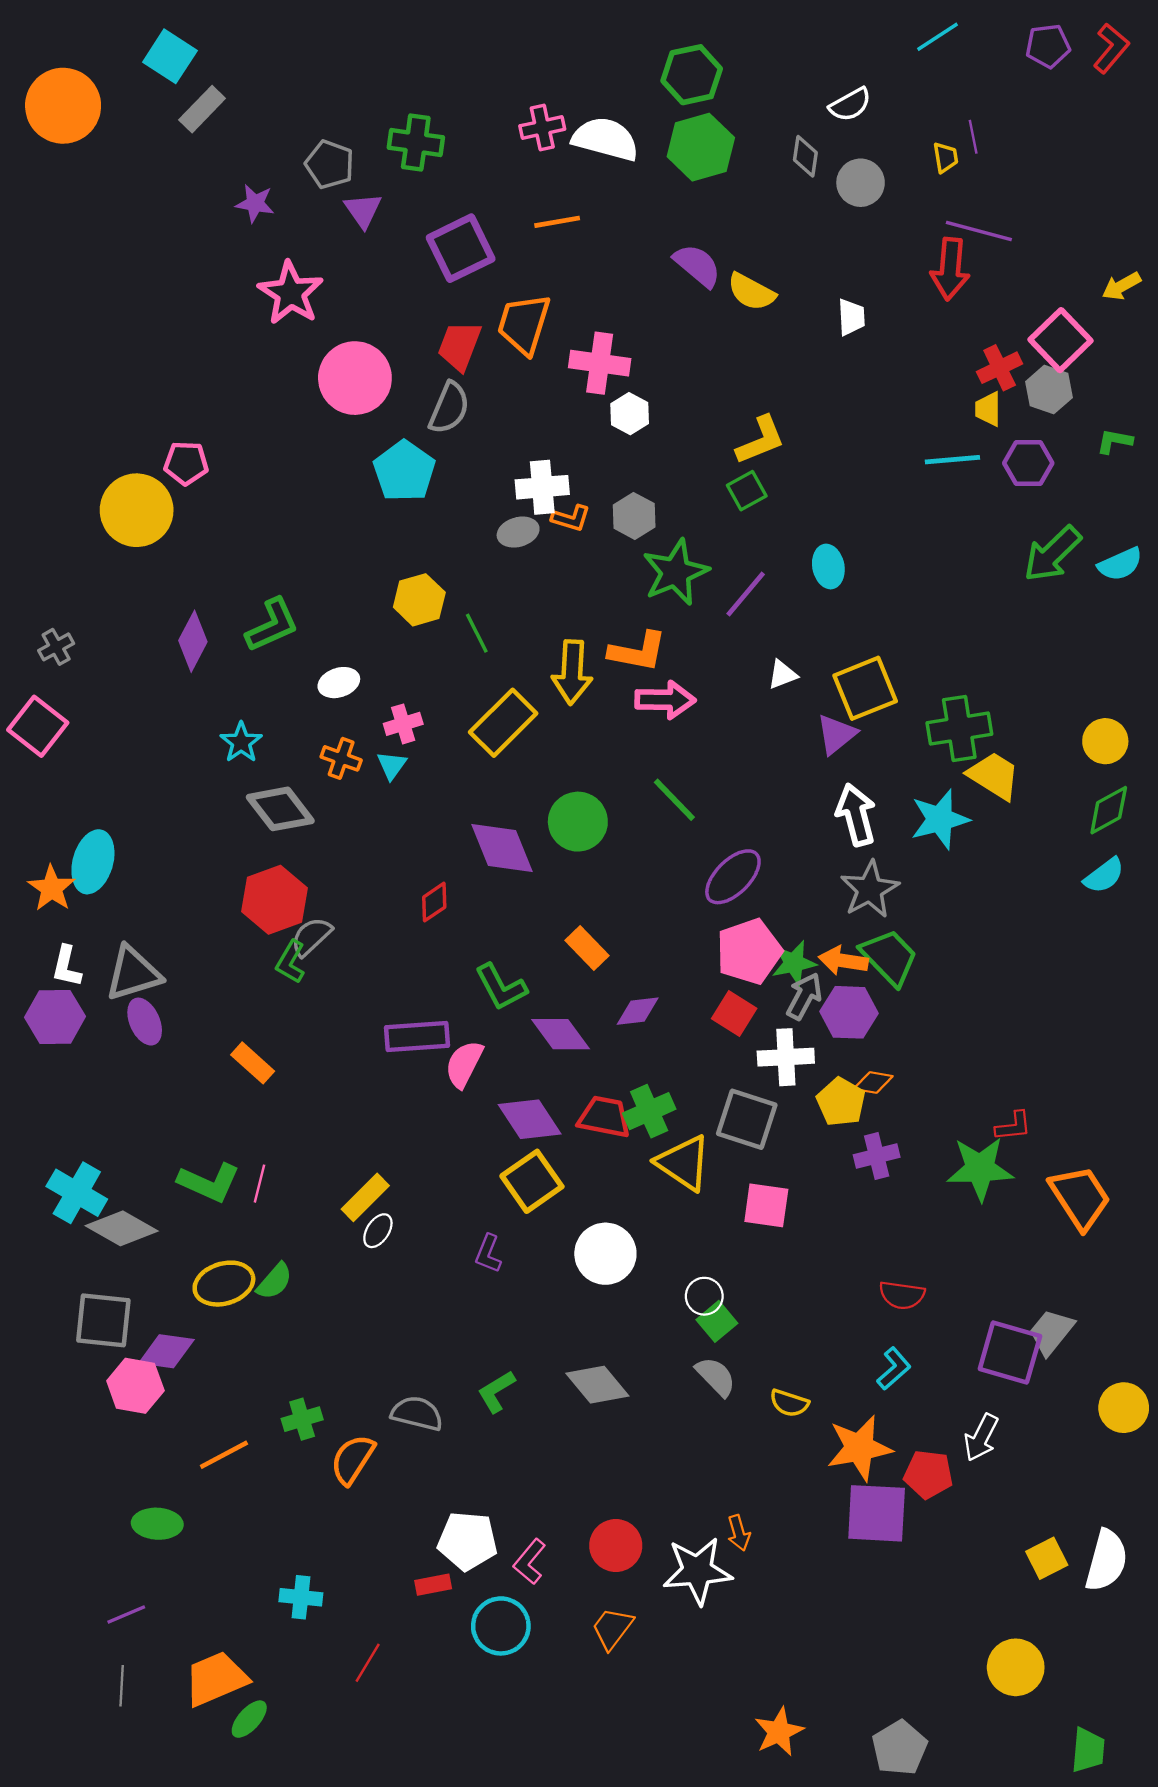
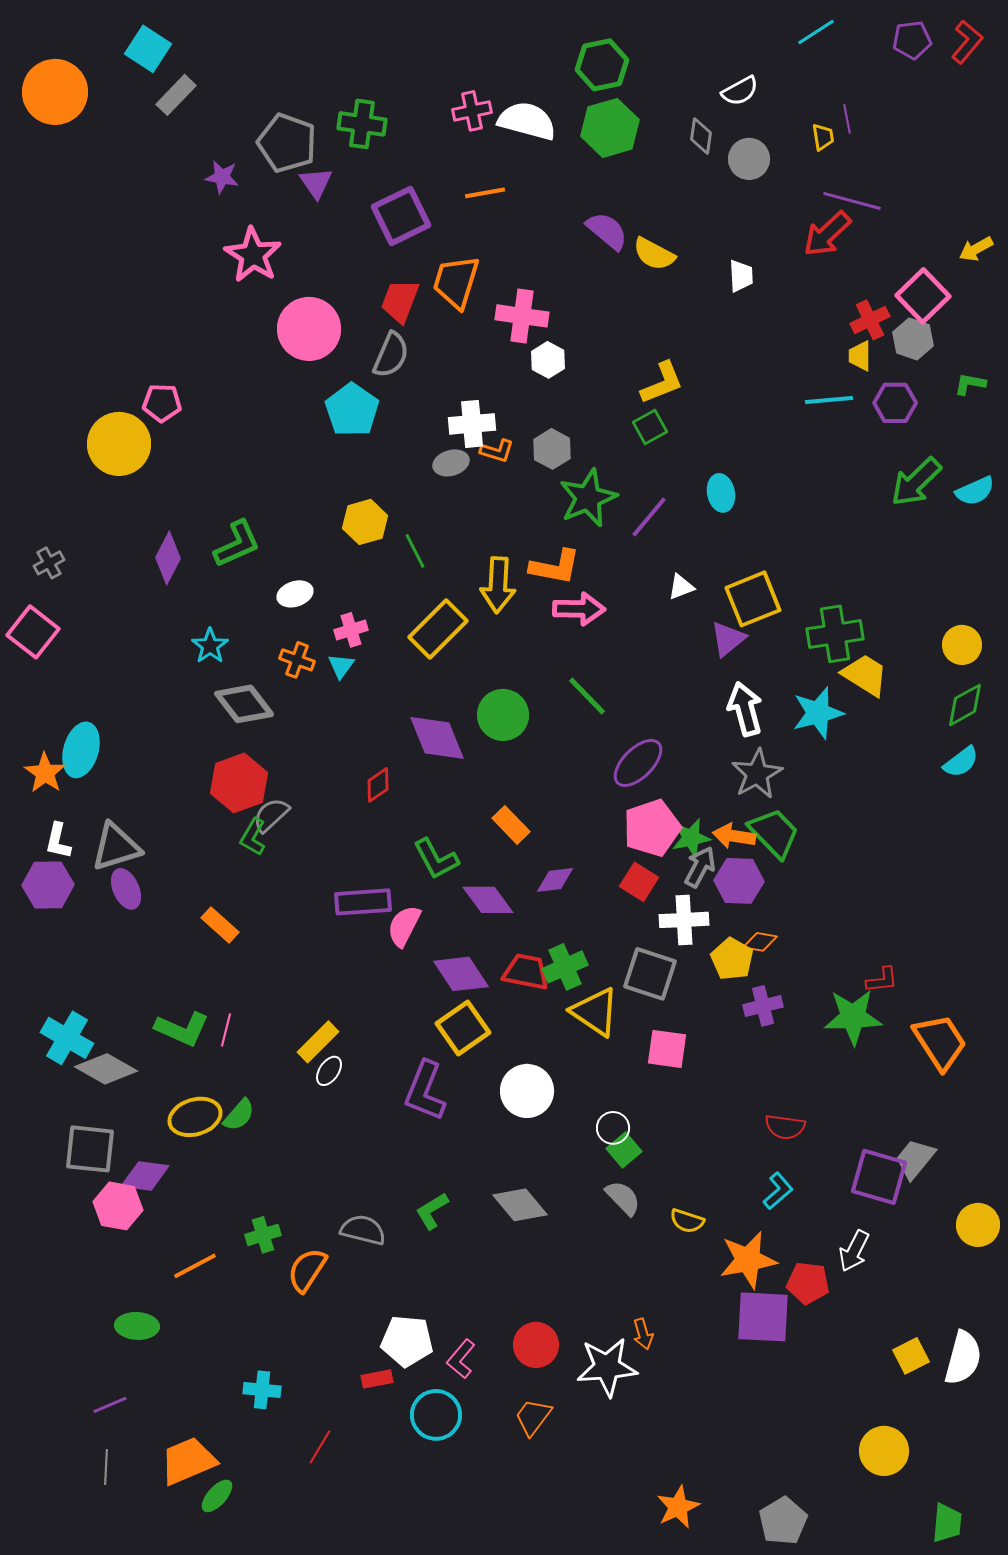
gray pentagon: (330, 164) -> (287, 143), size x1.4
red arrow: (950, 269) -> (827, 234), turned 42
purple L-shape: (488, 1254) -> (425, 1091), size x1.8

